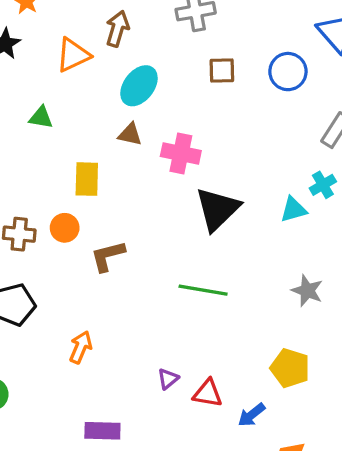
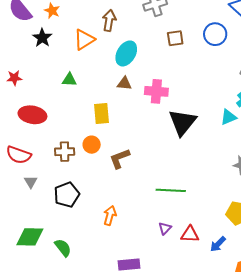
green line: (203, 290) -> (171, 190), moved

